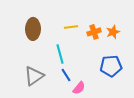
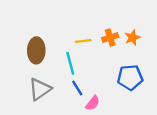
yellow line: (71, 27) -> (83, 41), moved
brown ellipse: (33, 29) -> (36, 50), moved

